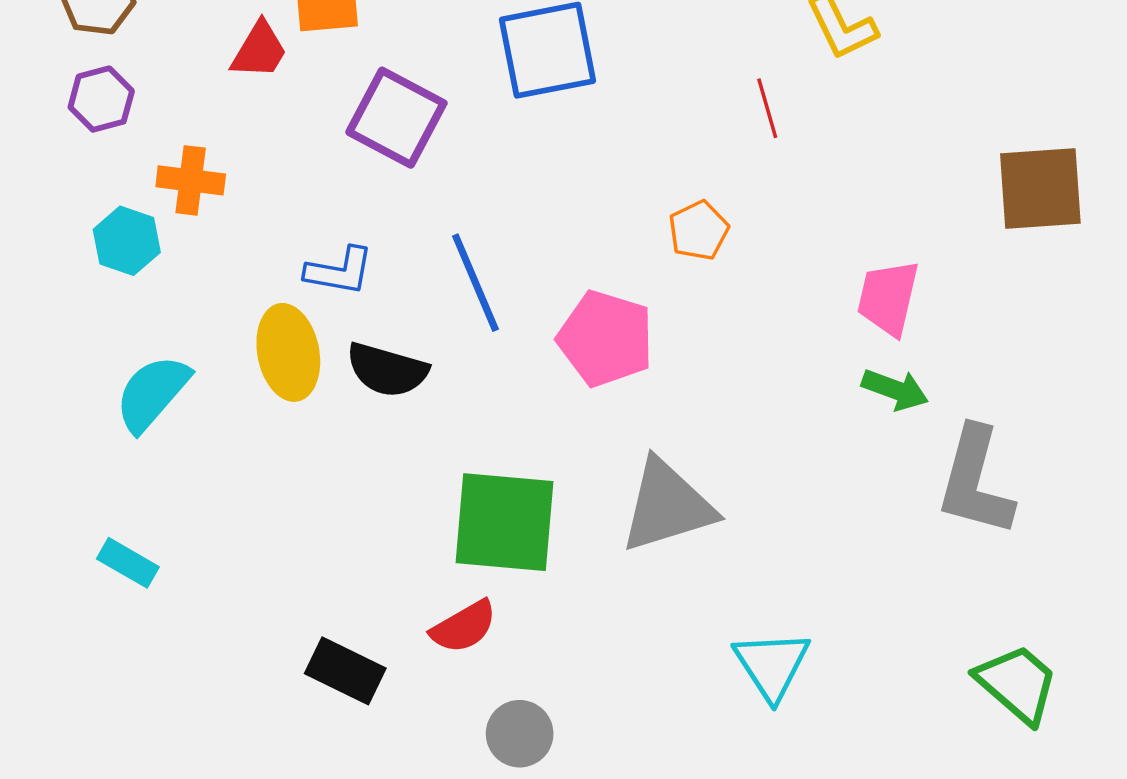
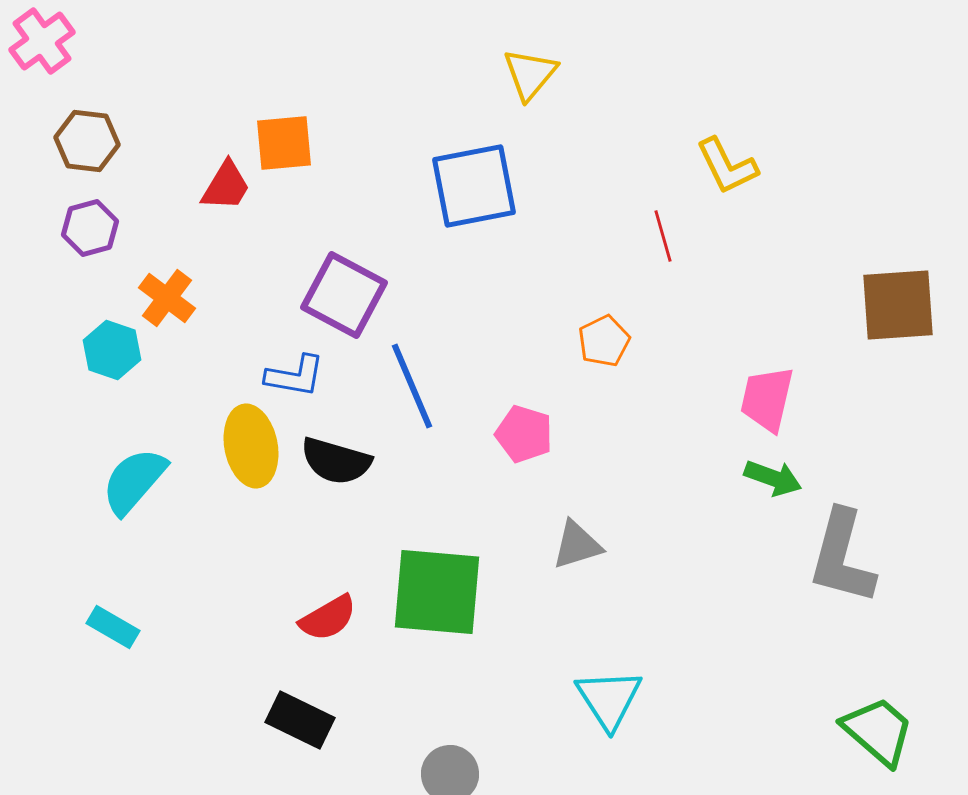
purple square: (396, 118) -> (344, 295), moved
orange cross: (191, 180) -> (167, 298), turned 30
pink pentagon: (606, 338) -> (524, 434), size x0.7
gray triangle: (667, 506) -> (577, 545), moved, size x0.6
red semicircle: (464, 627) -> (328, 618), moved
cyan triangle: (772, 665) -> (609, 699), moved

